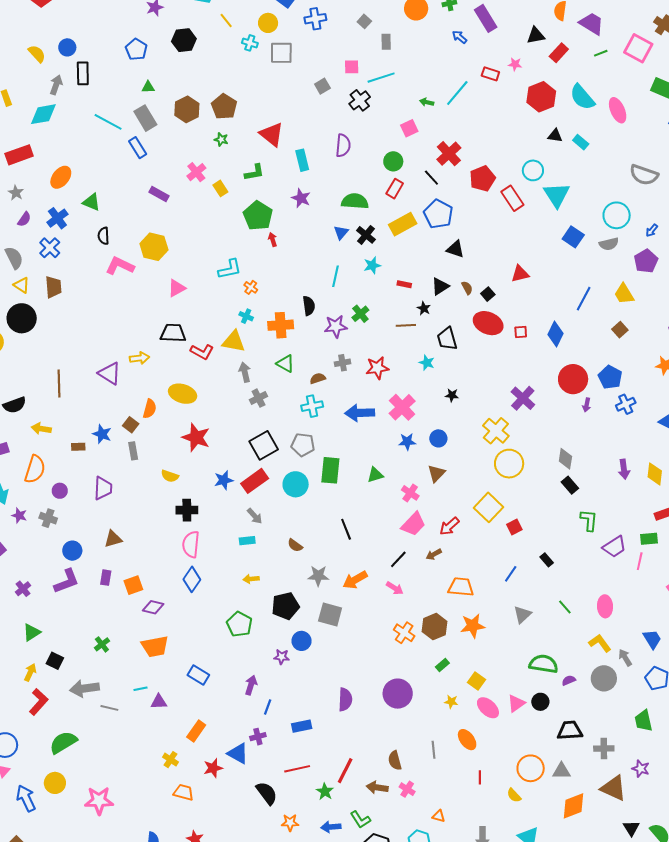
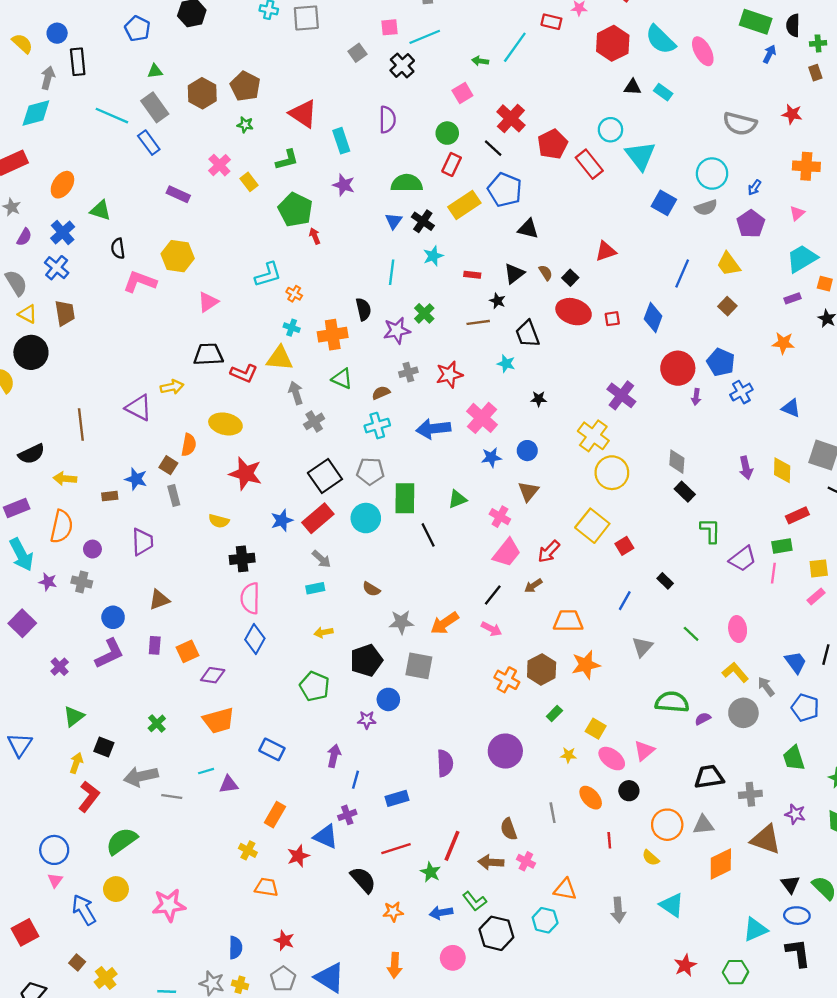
black line: (346, 529) -> (428, 535), moved
black circle: (540, 702) -> (629, 791), moved
orange triangle: (439, 816) -> (565, 889), size x1.5

